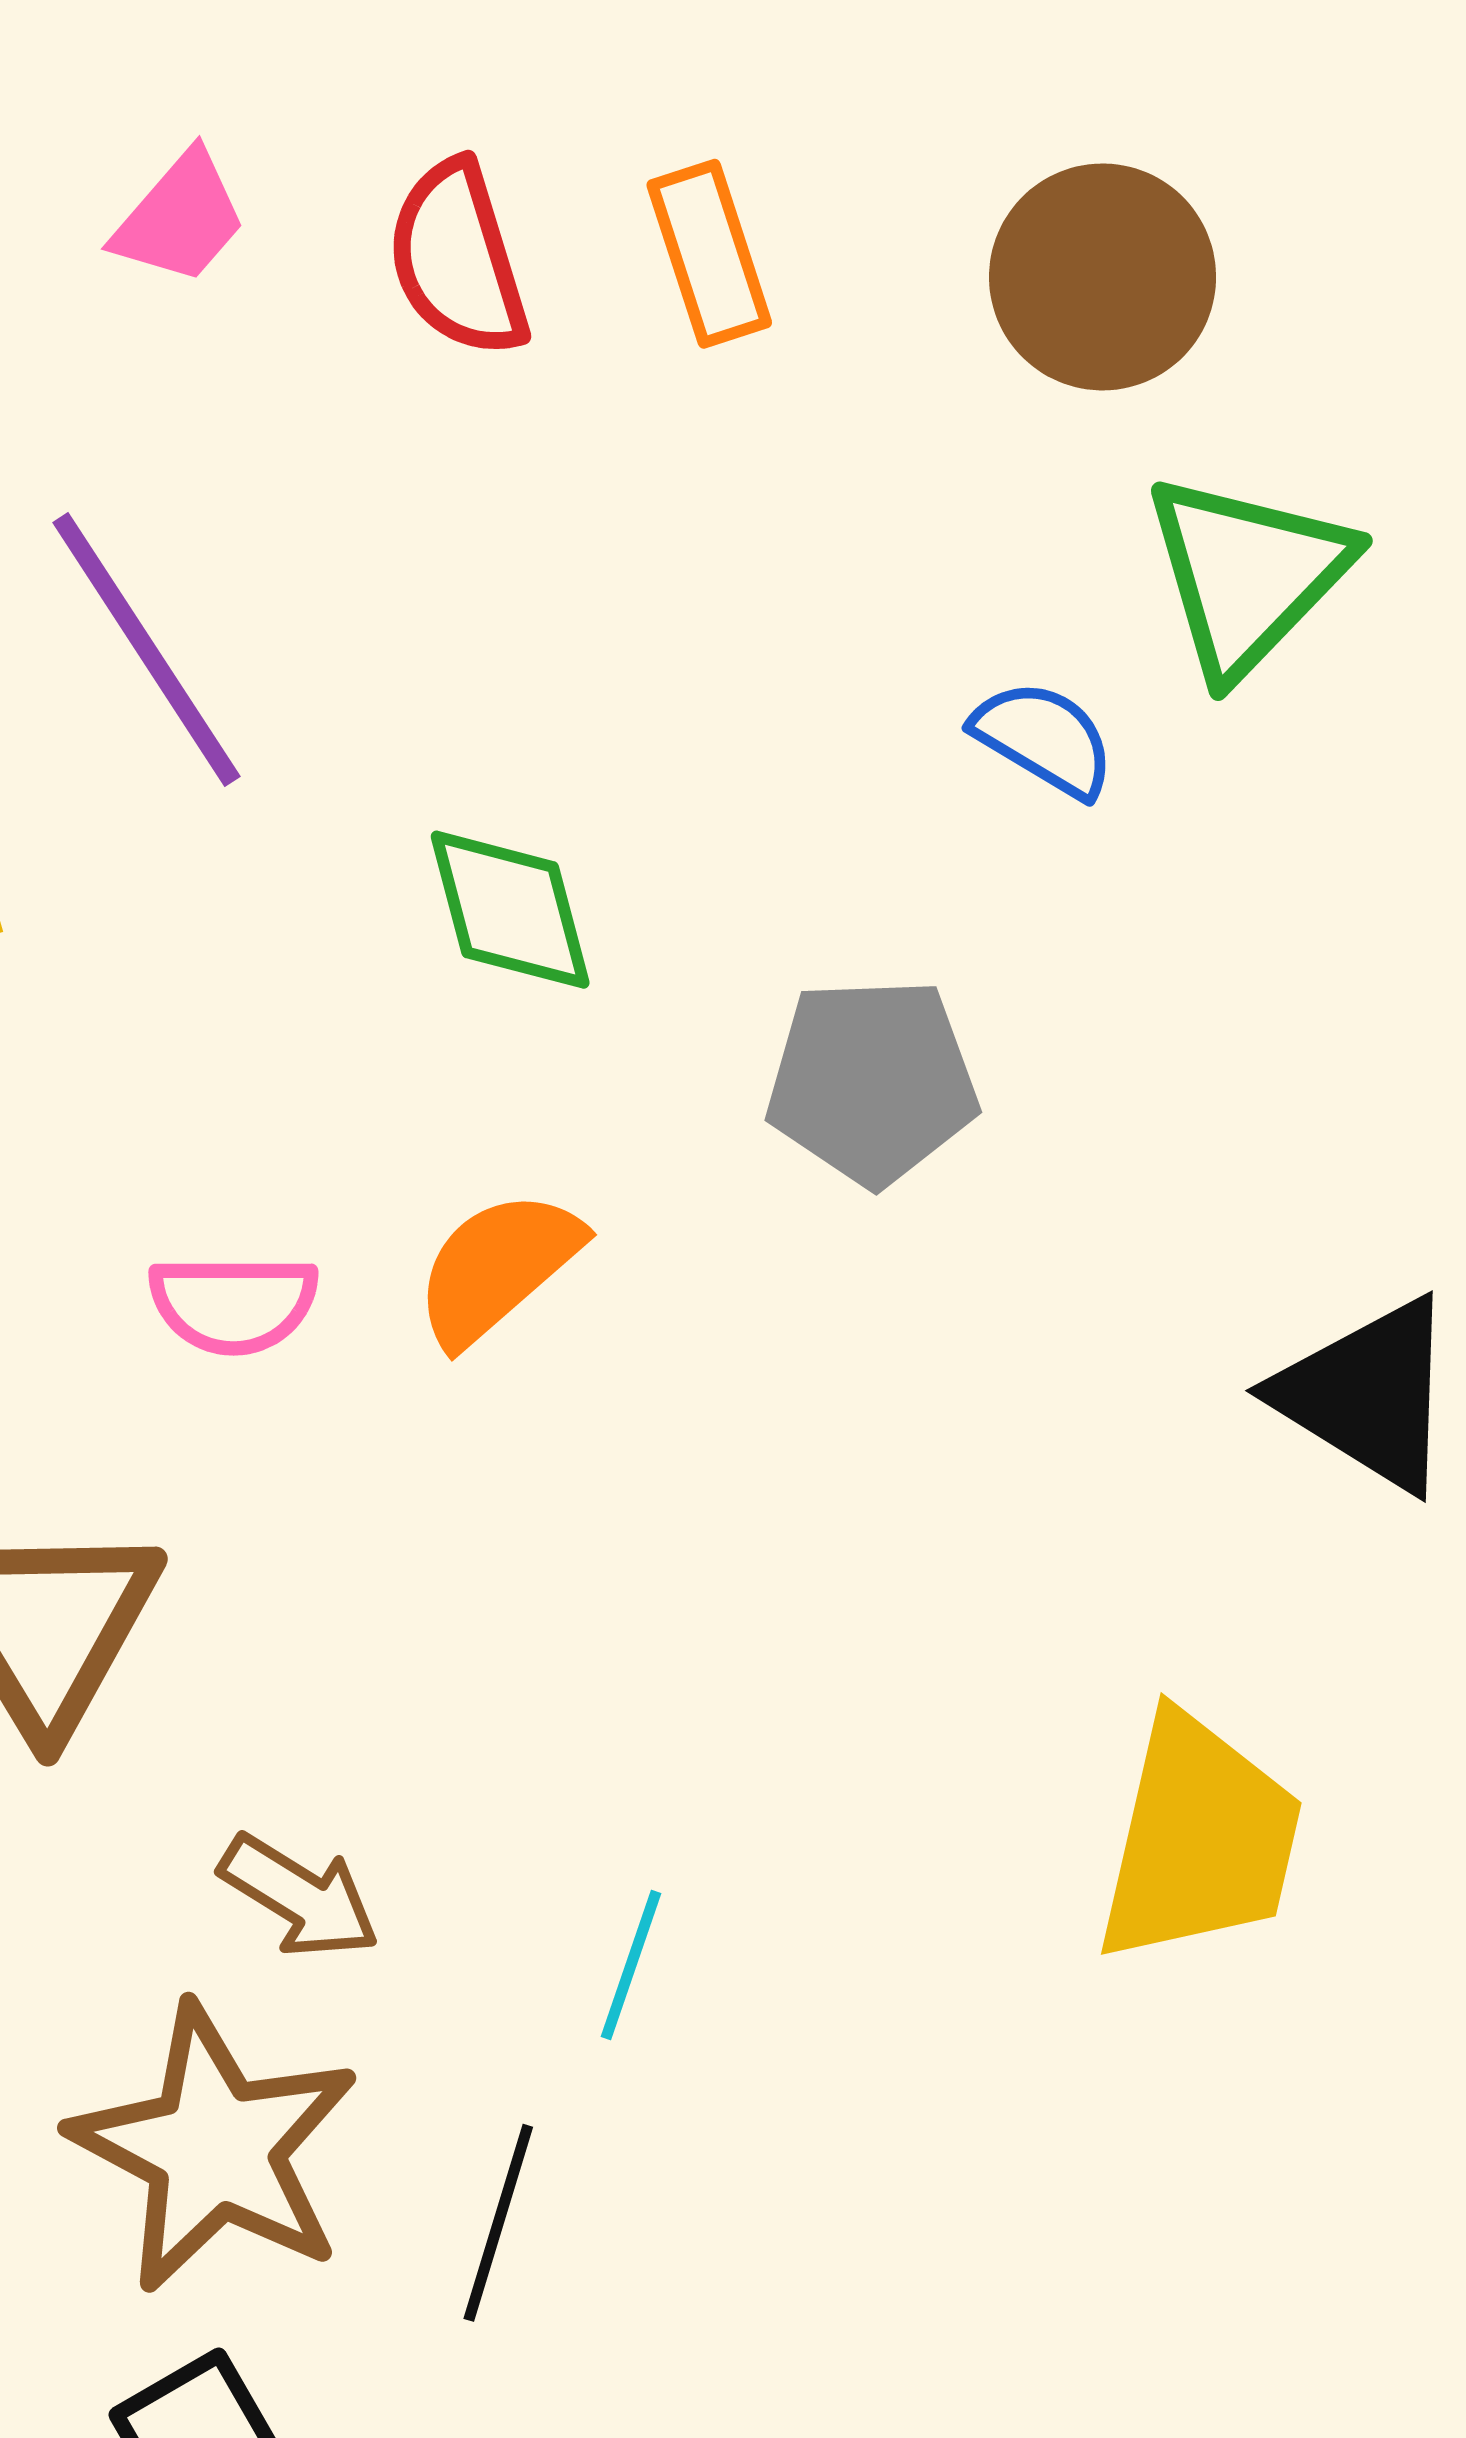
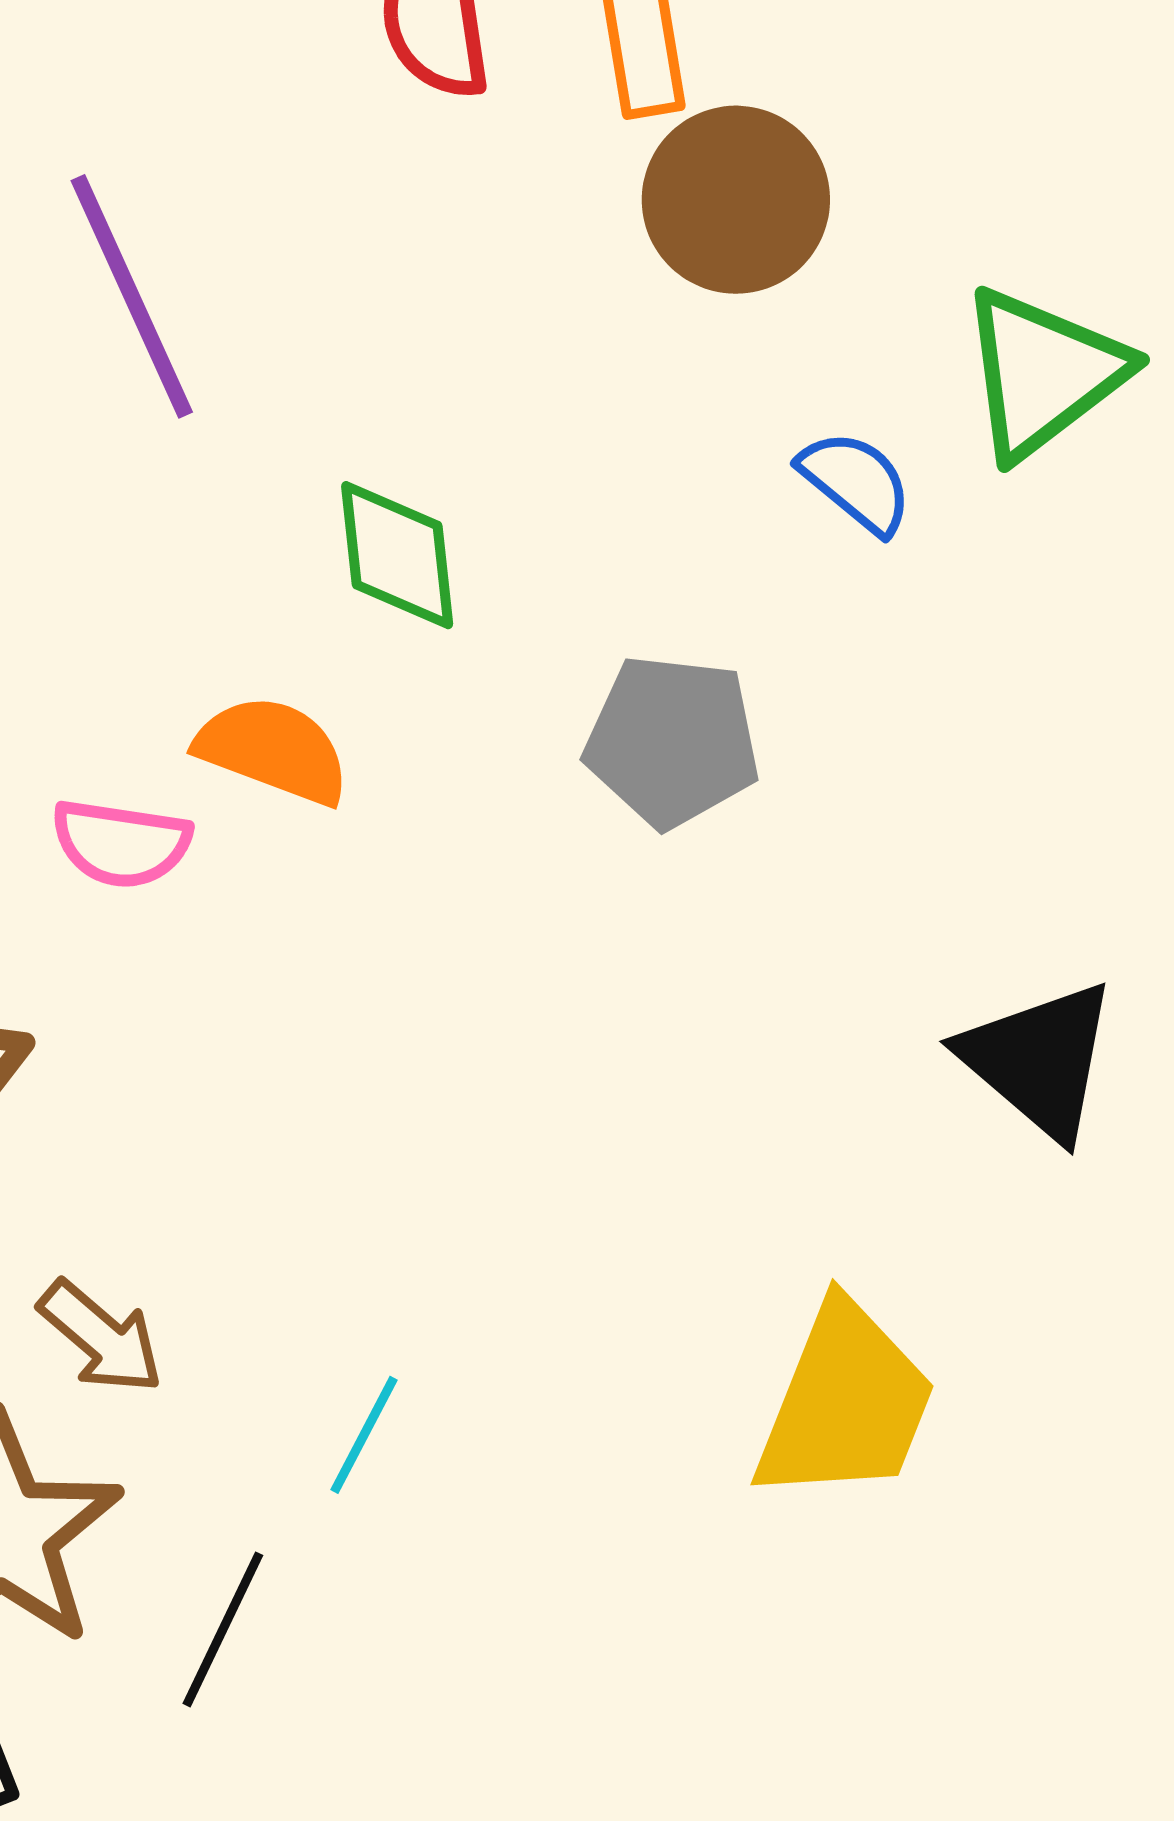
brown circle: (1103, 277) -> (736, 200), moved
orange semicircle: (498, 1267) -> (273, 750), moved, turned 53

